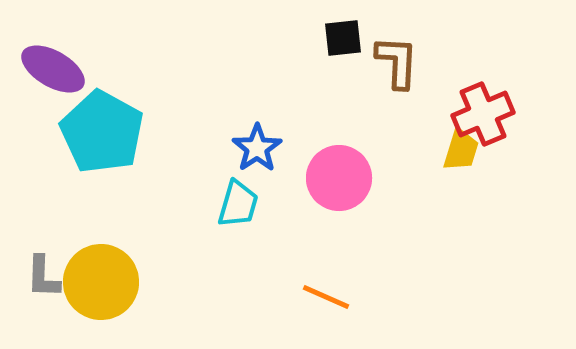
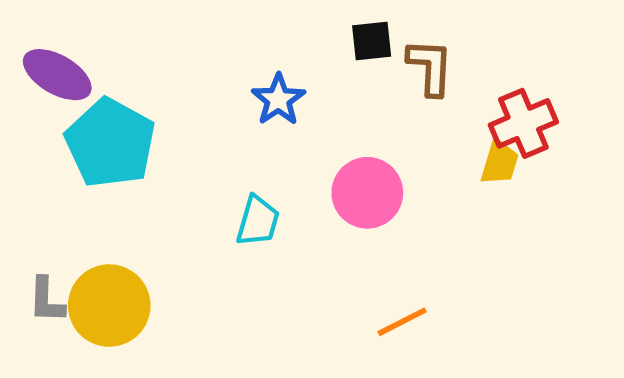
blue star: (257, 148) -> (278, 100), moved
orange line: (326, 297) -> (402, 322), moved, turned -51

